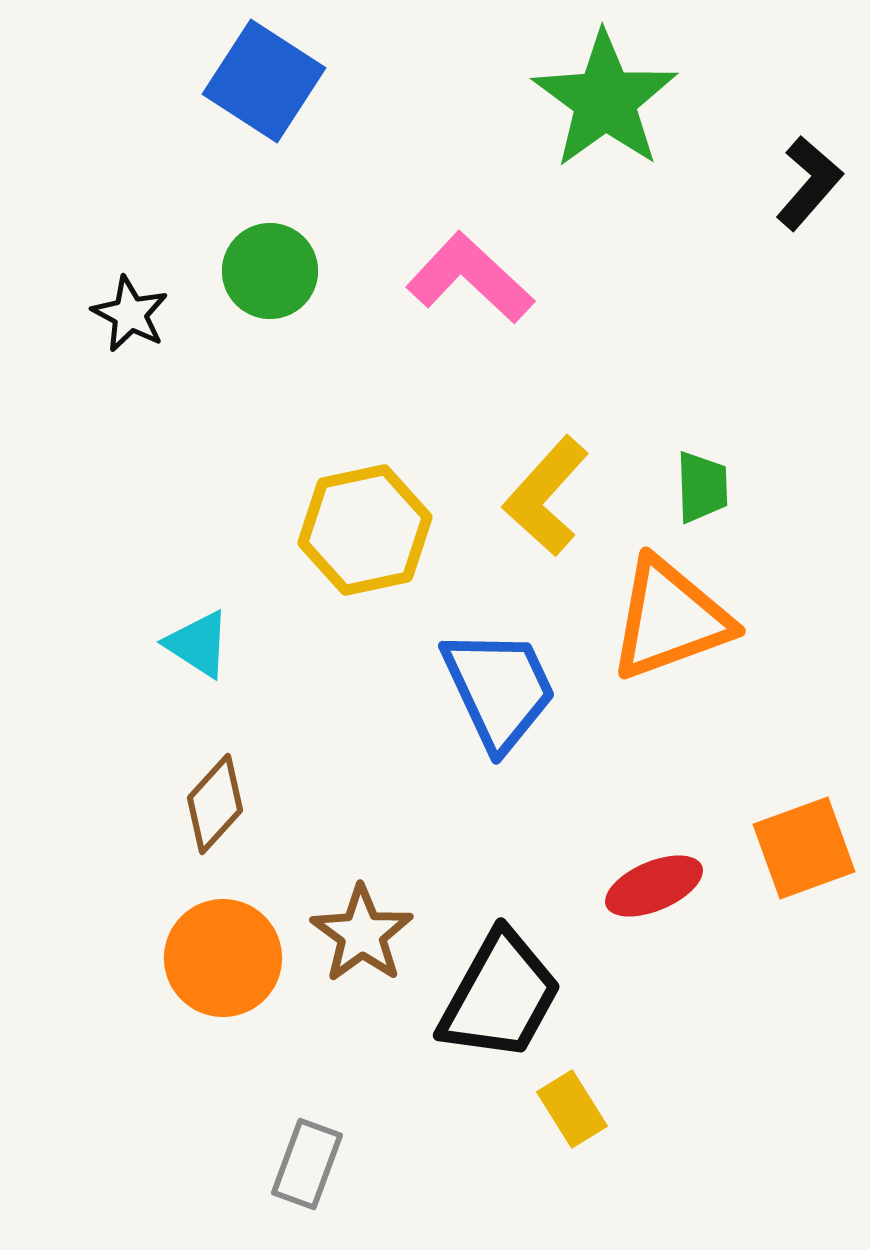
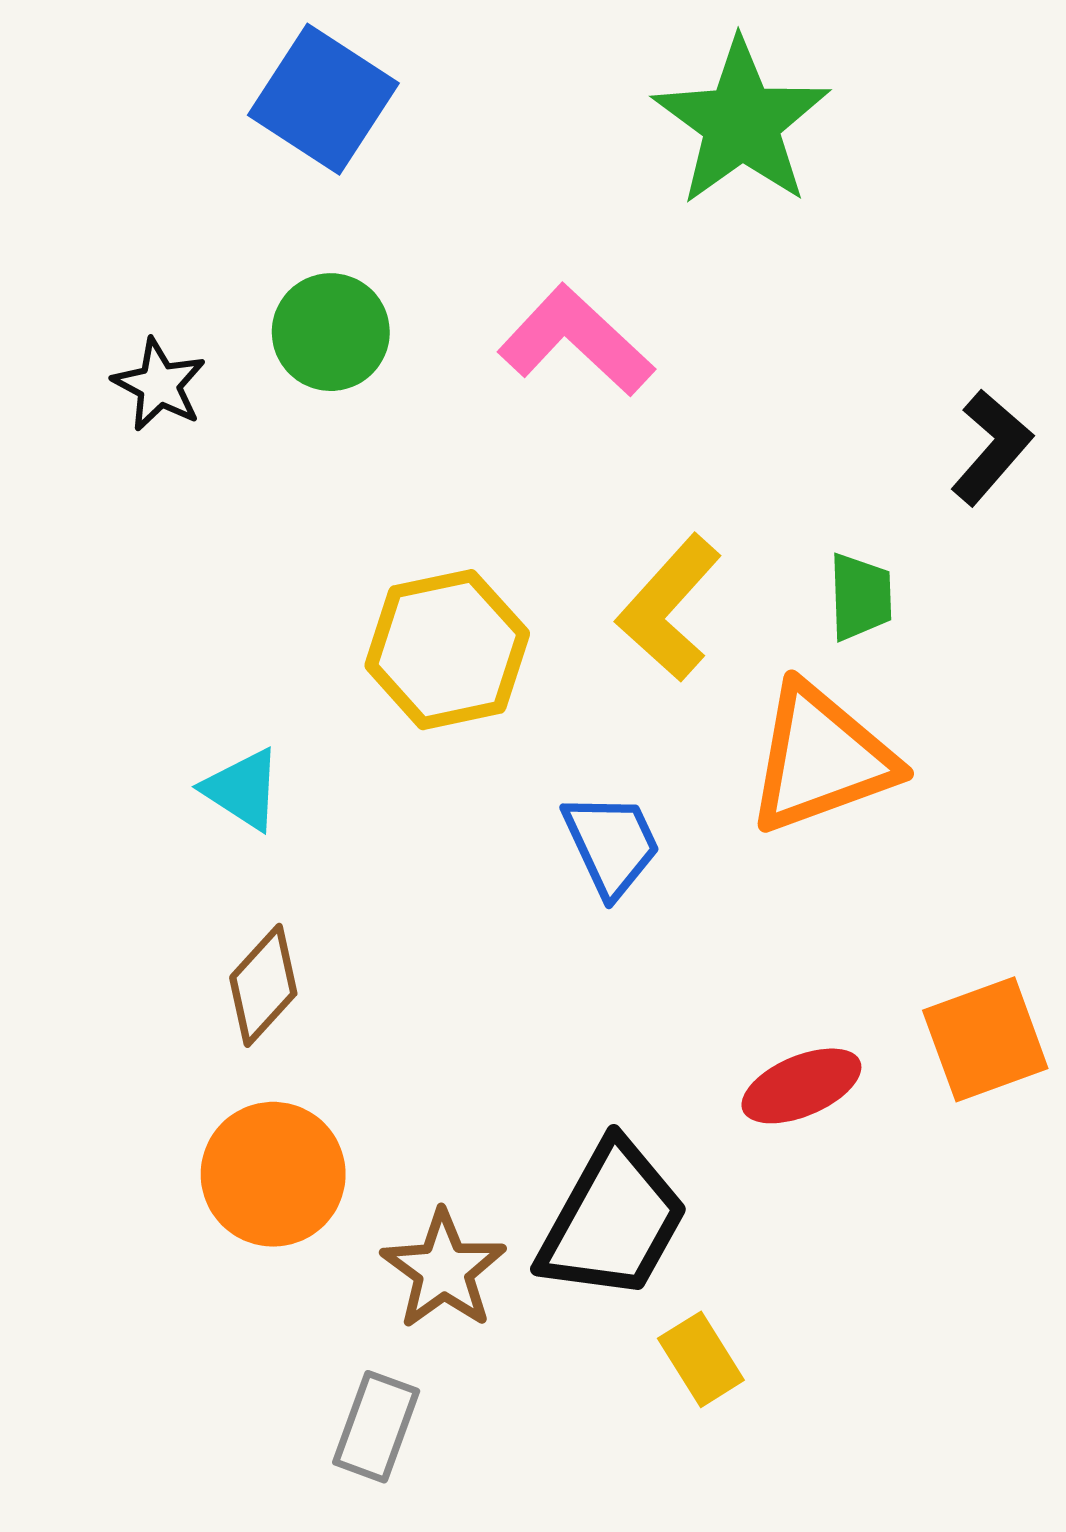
black L-shape: (809, 183) -> (991, 447), moved
blue trapezoid: (499, 689) -> (611, 844), size x0.7
brown star: (362, 934) -> (444, 1270), moved

